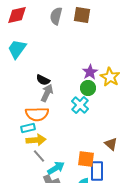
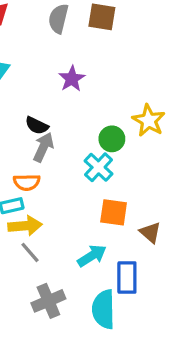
purple star: (90, 72) -> (72, 79), moved
orange semicircle: (37, 114) -> (27, 182), size x0.7
orange square: (86, 159) -> (114, 212), moved
cyan arrow: (56, 168) -> (92, 256), moved

